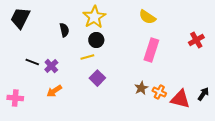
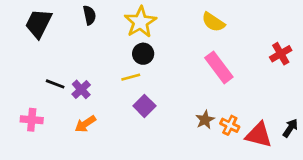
black semicircle: (64, 30) -> (89, 15), moved
pink rectangle: (151, 50) -> (219, 67), turned -55
pink cross: (15, 98) -> (32, 120), moved

